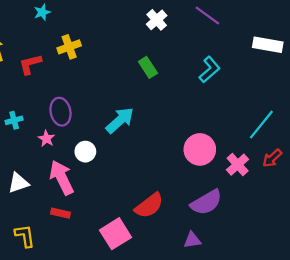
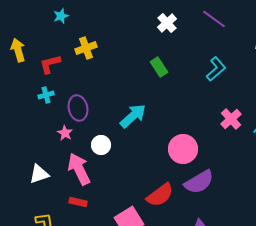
cyan cross: (14, 120) -> (46, 95), moved
pink circle: (200, 149) -> (183, 149), moved
pink cross: (238, 165) -> (231, 119), moved
purple semicircle: (206, 202) -> (199, 182), moved

